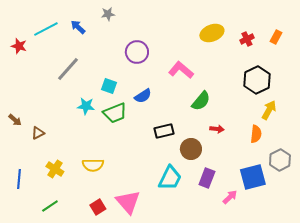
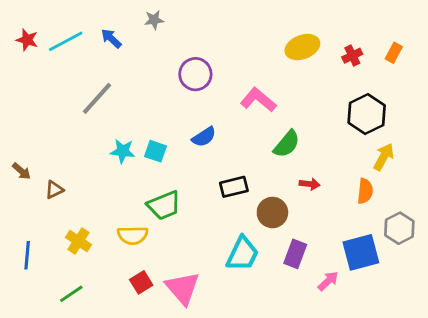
red star: (19, 46) -> (27, 40), moved
cyan square: (109, 86) -> (155, 151), moved
green trapezoid: (115, 113) -> (164, 205), moved
red square: (98, 207) -> (141, 282), moved

